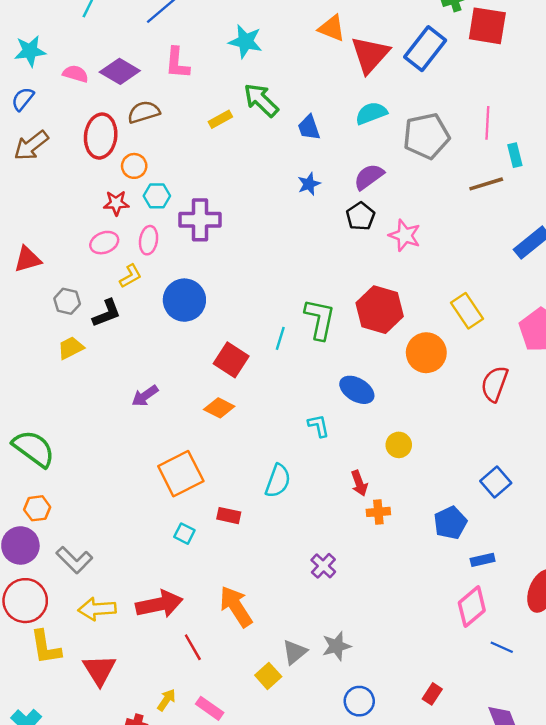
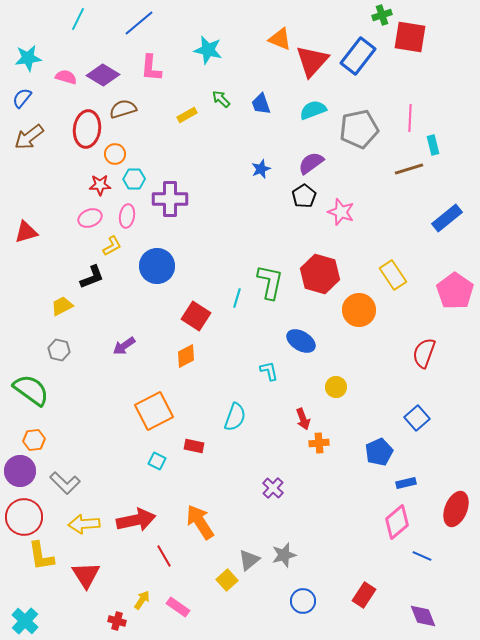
green arrow: (261, 100) -> (221, 99), size x0.6
blue trapezoid: (309, 128) -> (261, 104), moved
gray hexagon: (67, 301) -> (59, 350), moved
red semicircle: (495, 384) -> (424, 353), moved
orange diamond: (219, 408) -> (186, 356), turned -55
red rectangle: (432, 694) -> (364, 595), size x1.4

